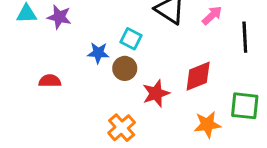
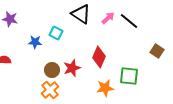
black line: (245, 37) -> (129, 21), moved, turned -48
brown circle: (125, 68) -> (52, 70), moved
red diamond: (198, 76) -> (99, 57), turned -45

